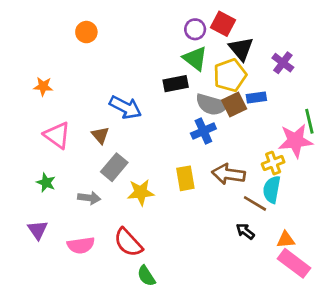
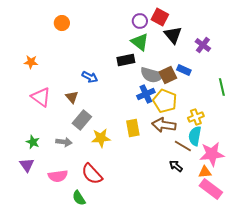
yellow pentagon: (230, 75) -> (165, 101), moved, turned -30
blue rectangle: (256, 98) -> (184, 70), turned 32
blue arrow: (125, 107) -> (90, 77), size x0.7
pink star: (295, 141) -> (212, 154), moved
green star: (46, 183) -> (33, 142), moved
green semicircle: (146, 276) -> (79, 198), moved

